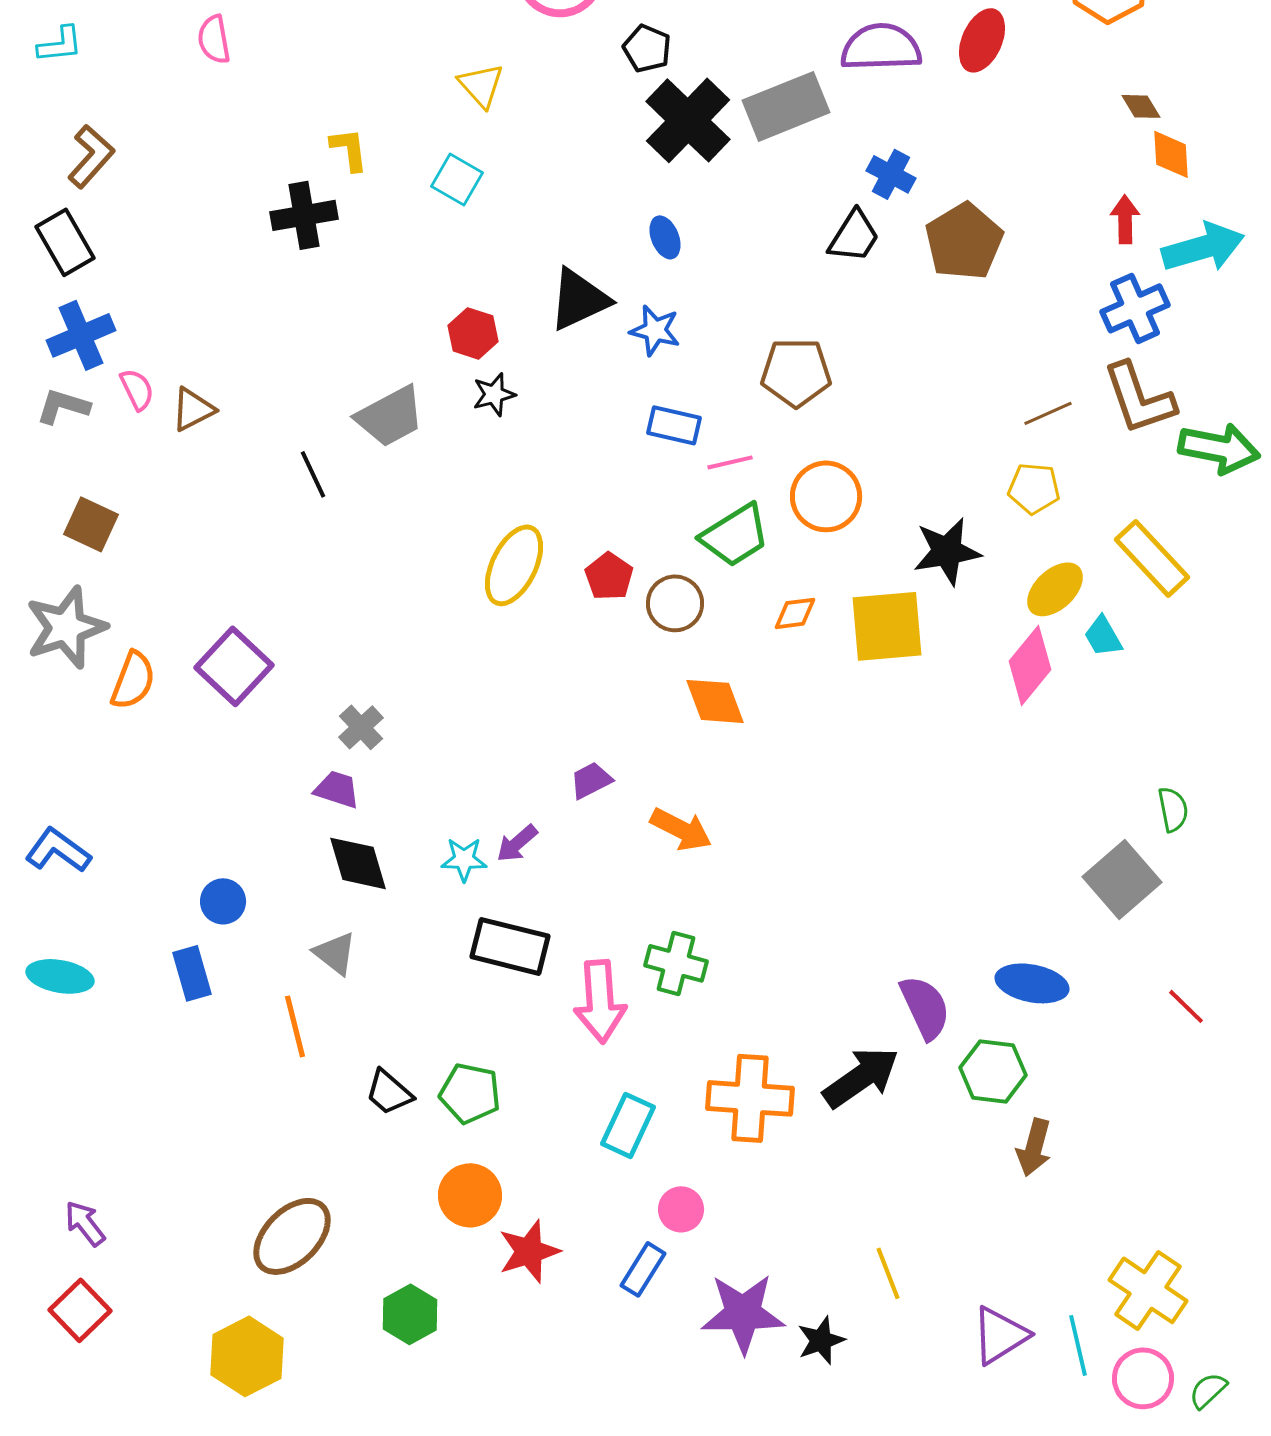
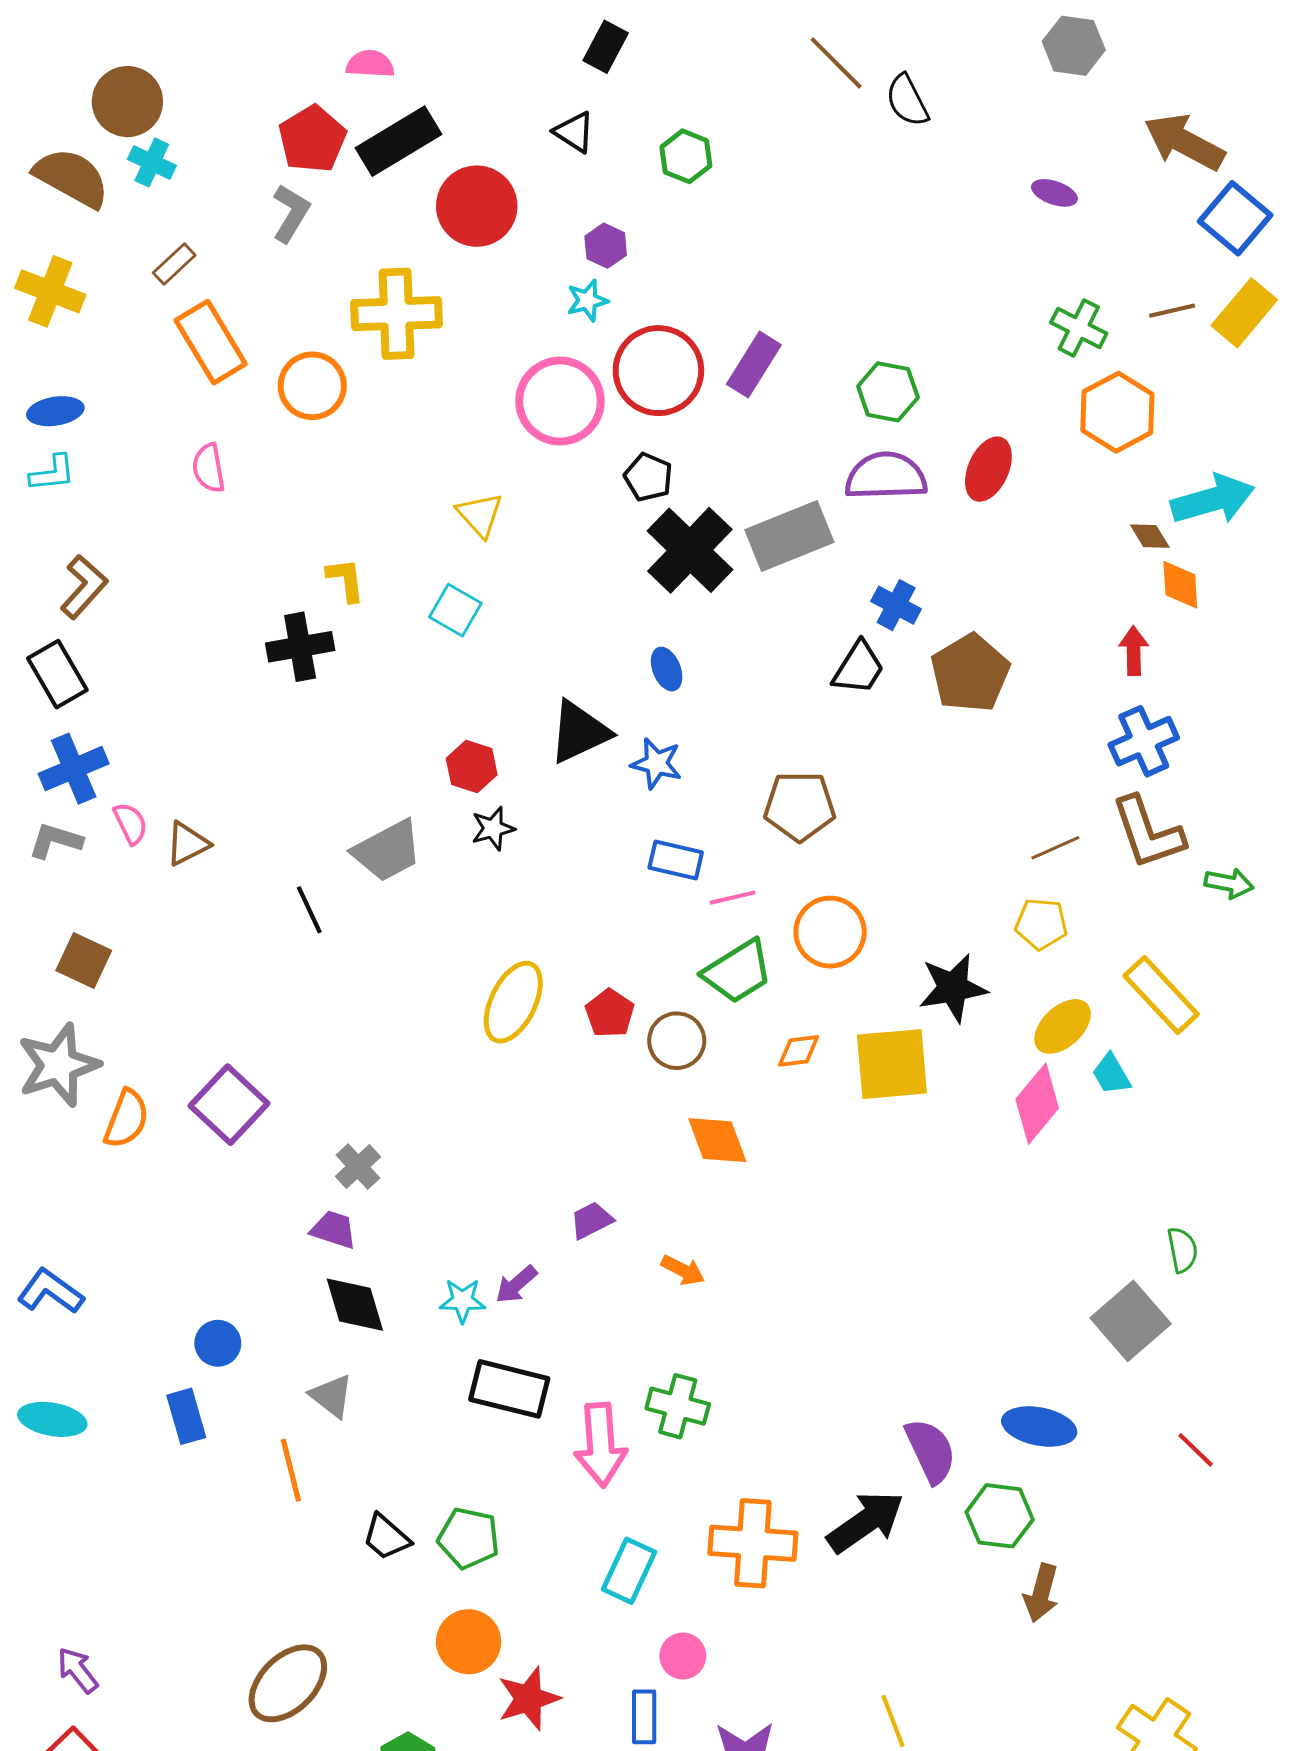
cyan arrow: (1203, 247) -> (1213, 500), moved
green arrow: (1219, 448) -> (1229, 883), size x0.6
orange arrow: (681, 829) -> (683, 1270), size x0.7
blue rectangle: (643, 1269) -> (644, 1717), turned -32

